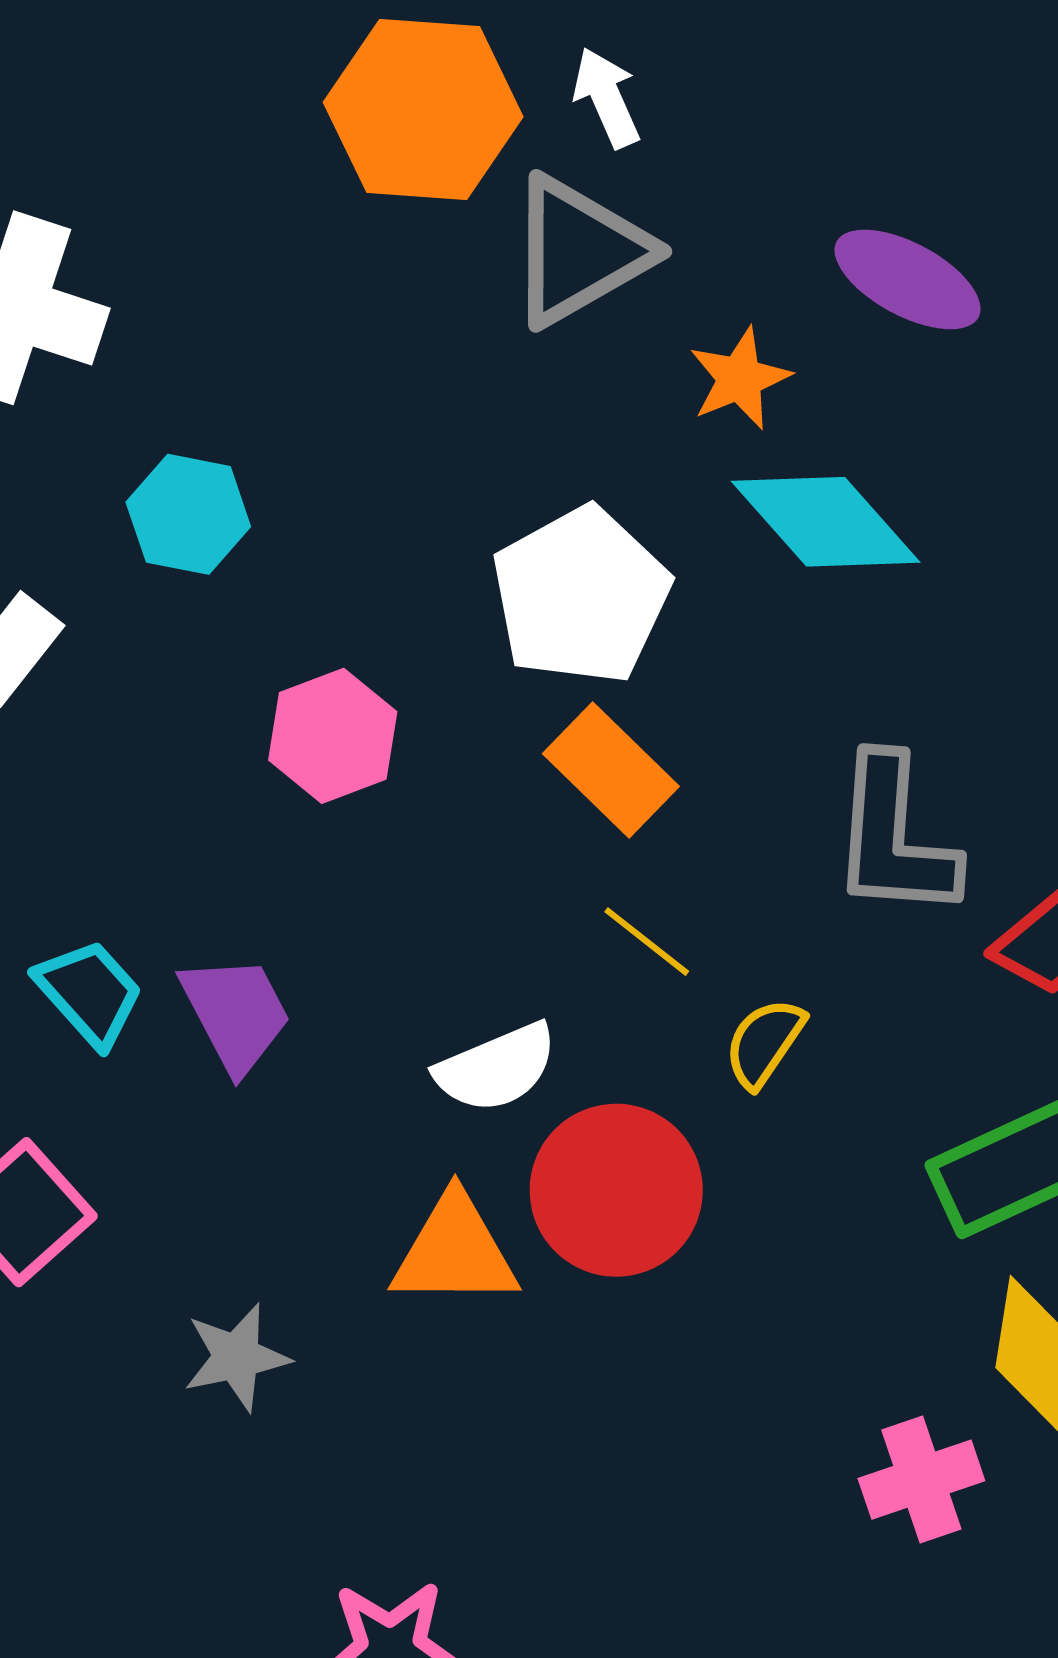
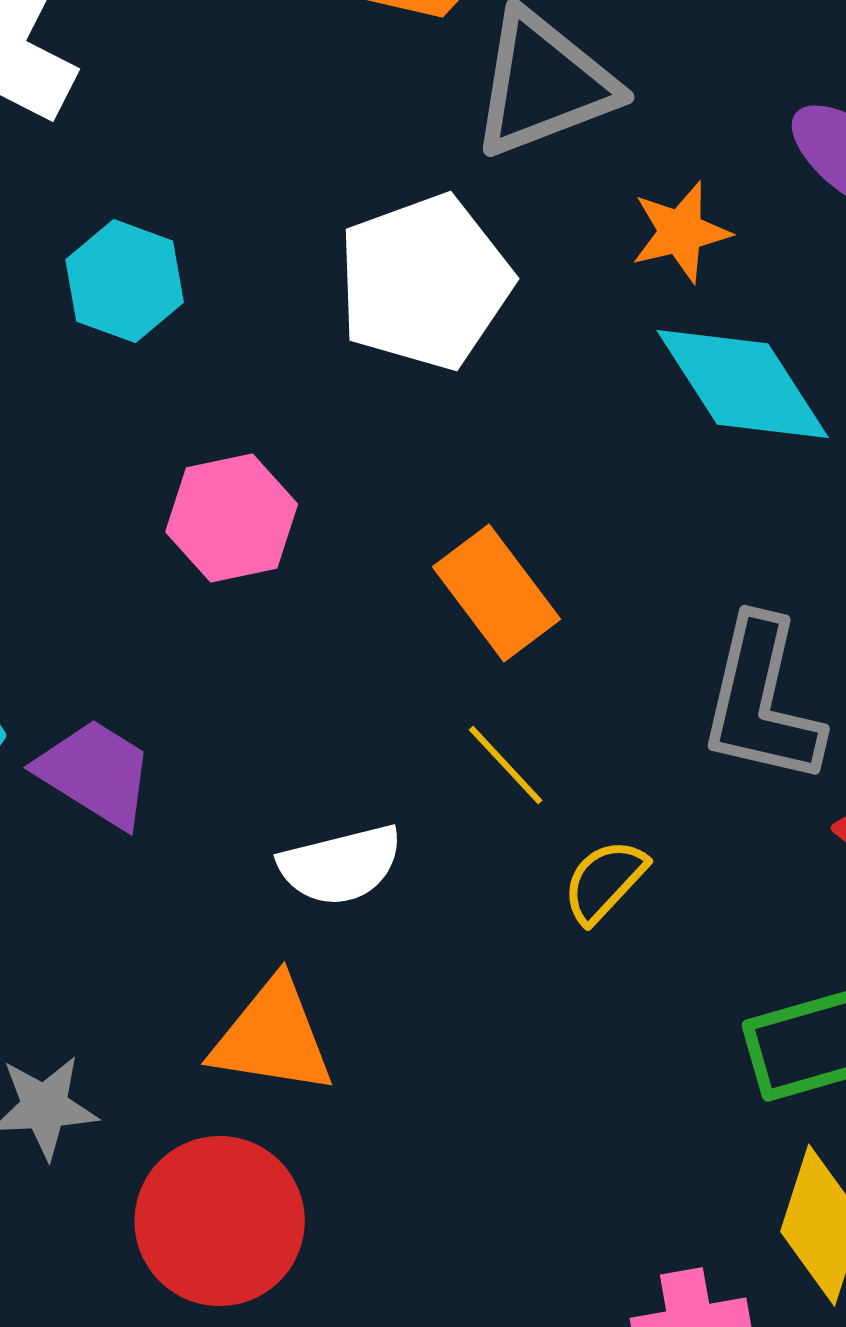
white pentagon: (581, 596) -> (425, 282), moved
purple trapezoid: (236, 1013) -> (96, 773), turned -39
red circle: (616, 1190) -> (220, 1221), moved

